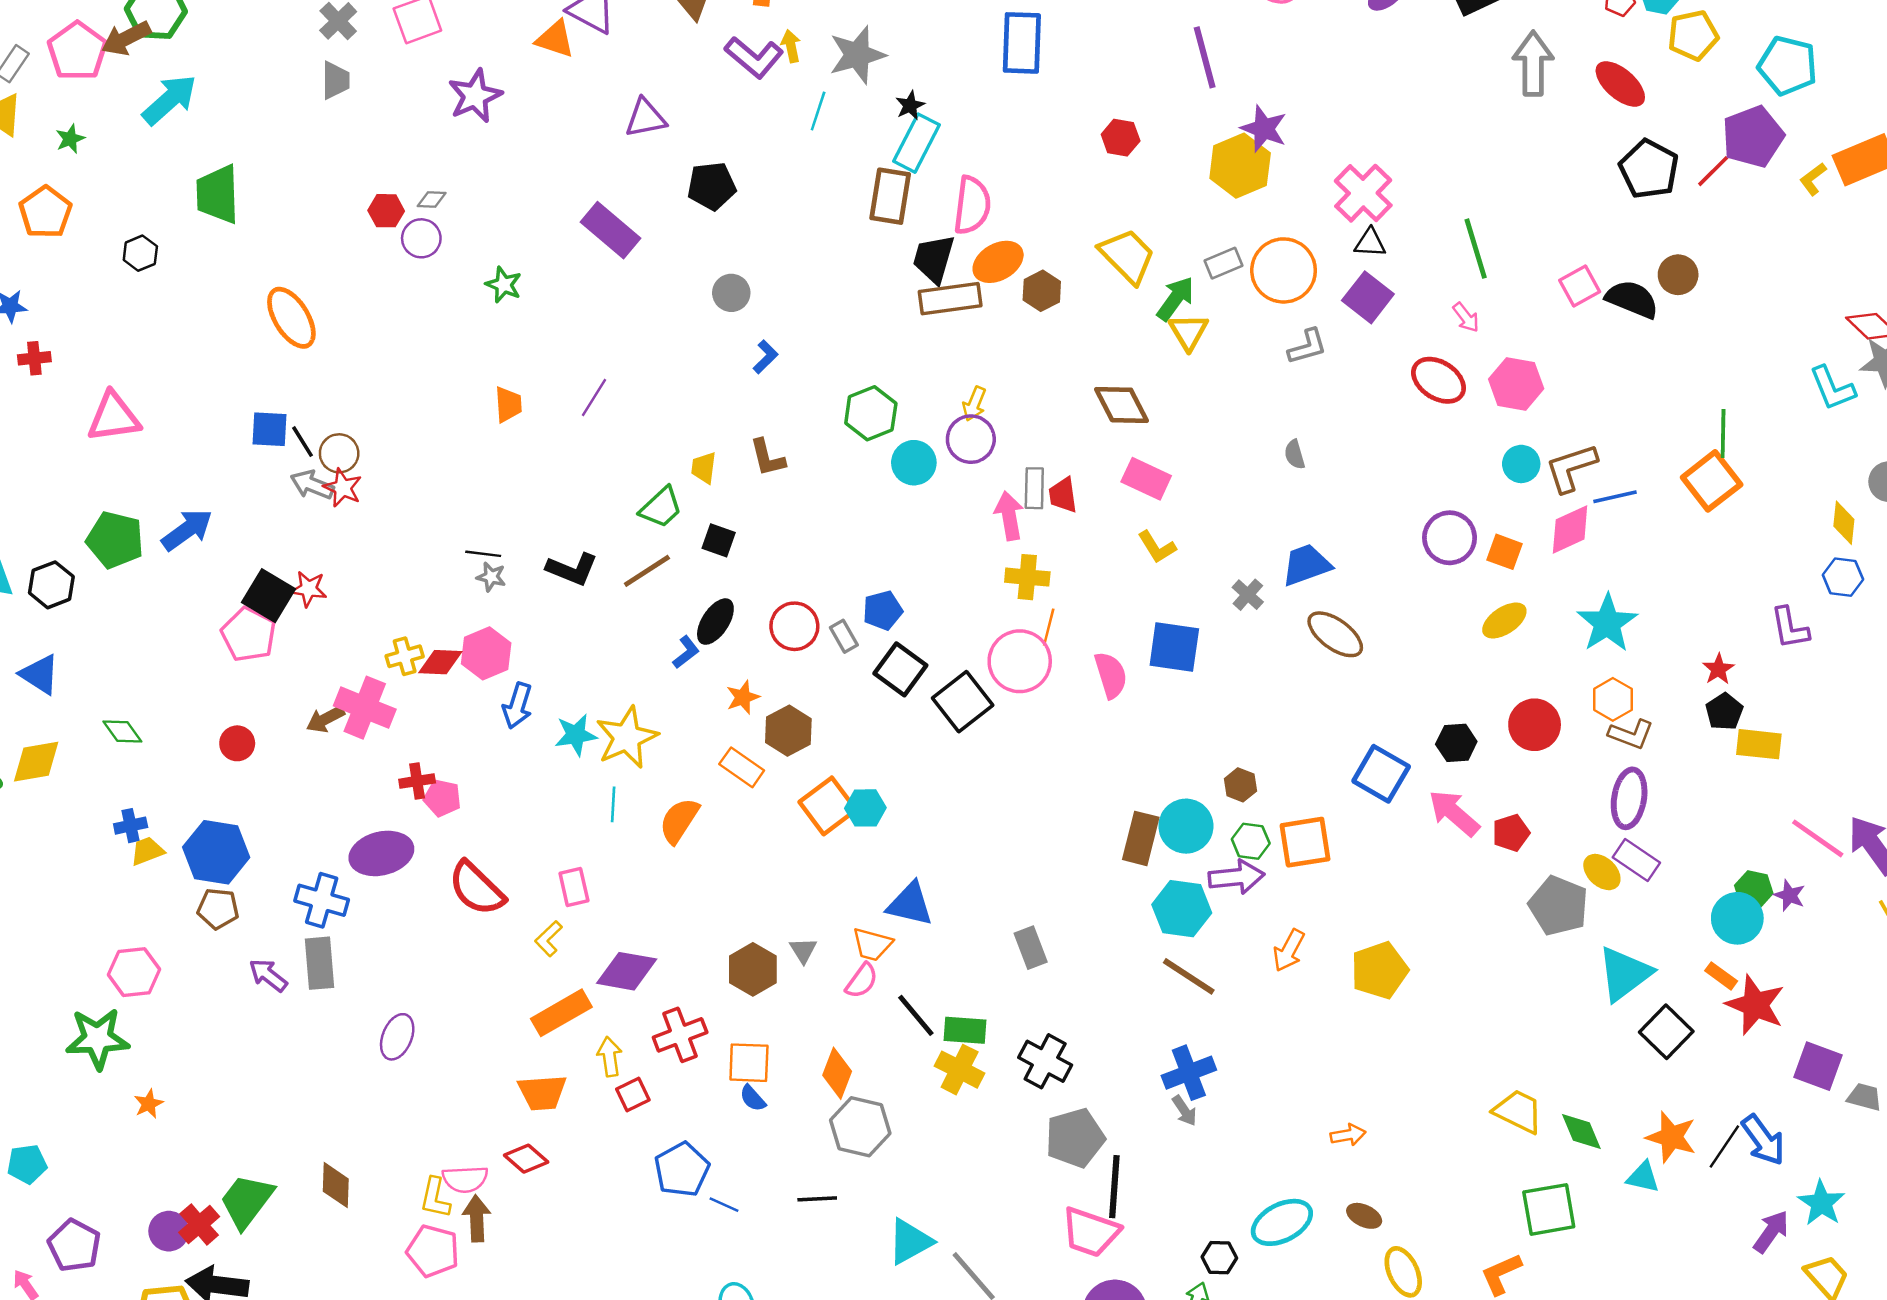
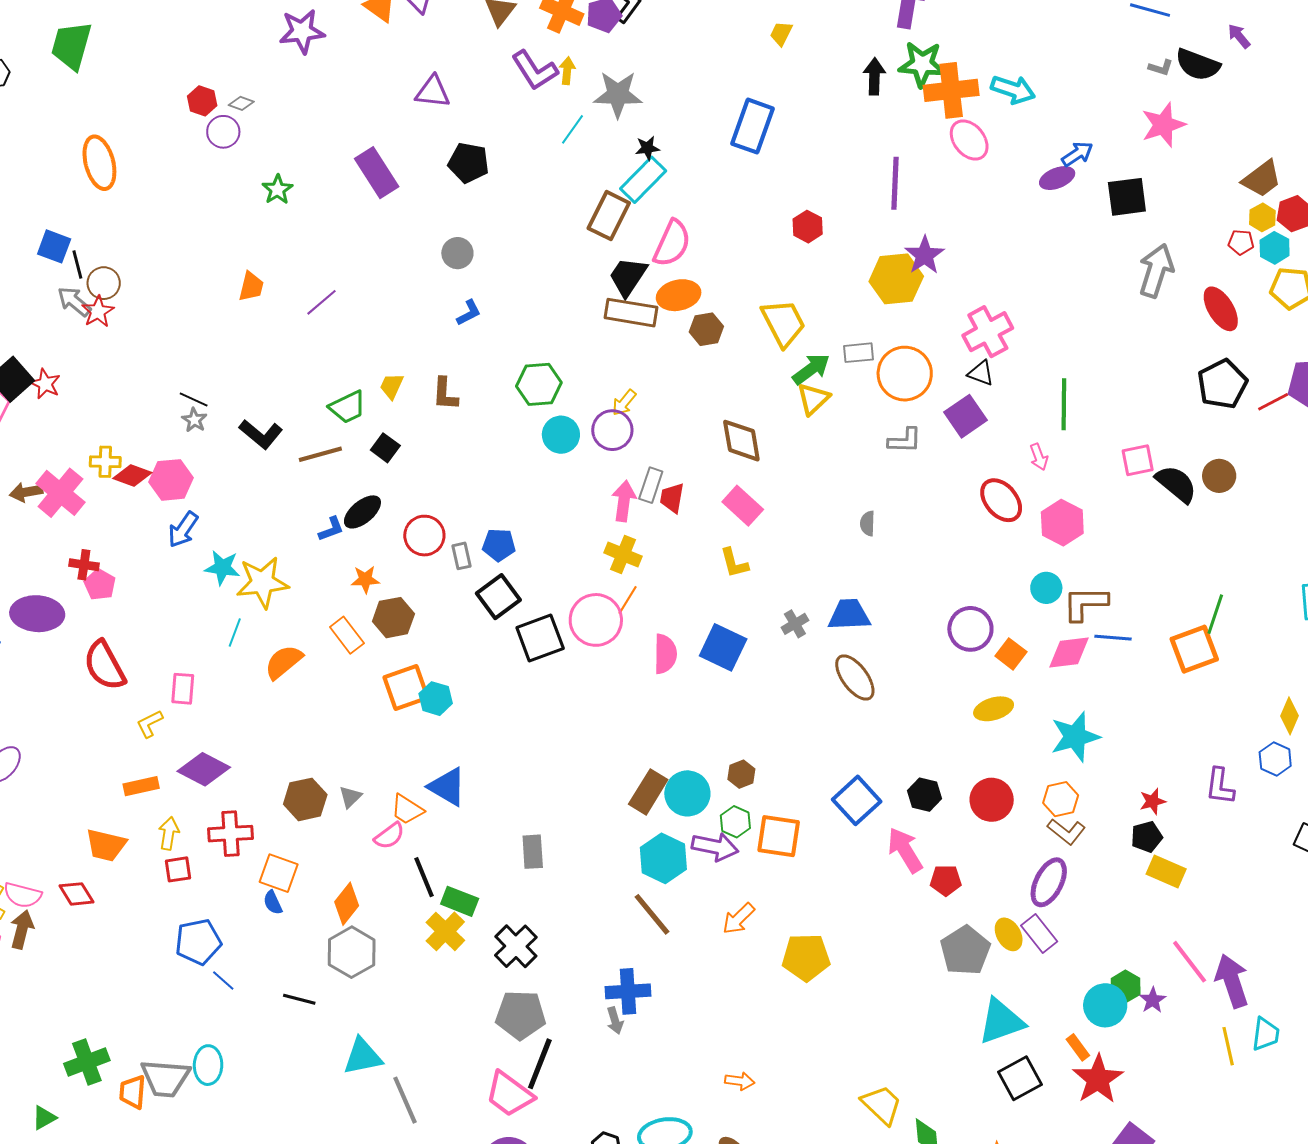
orange rectangle: (561, 1013) -> (141, 786), size x0.7

